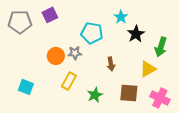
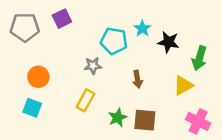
cyan star: (121, 17) -> (142, 28), moved
black star: (136, 34) -> (168, 42), turned -30
orange circle: (56, 56) -> (38, 77), moved
brown square: (129, 93) -> (145, 120), moved

